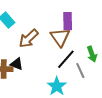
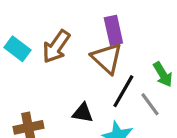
brown arrow: (29, 38) -> (56, 47), moved
black triangle: (17, 64) -> (83, 113), moved

